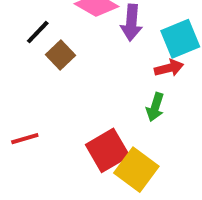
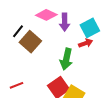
brown square: (60, 55) -> (30, 42), size x1.5
green arrow: (155, 107) -> (66, 59), moved, size x1.5

